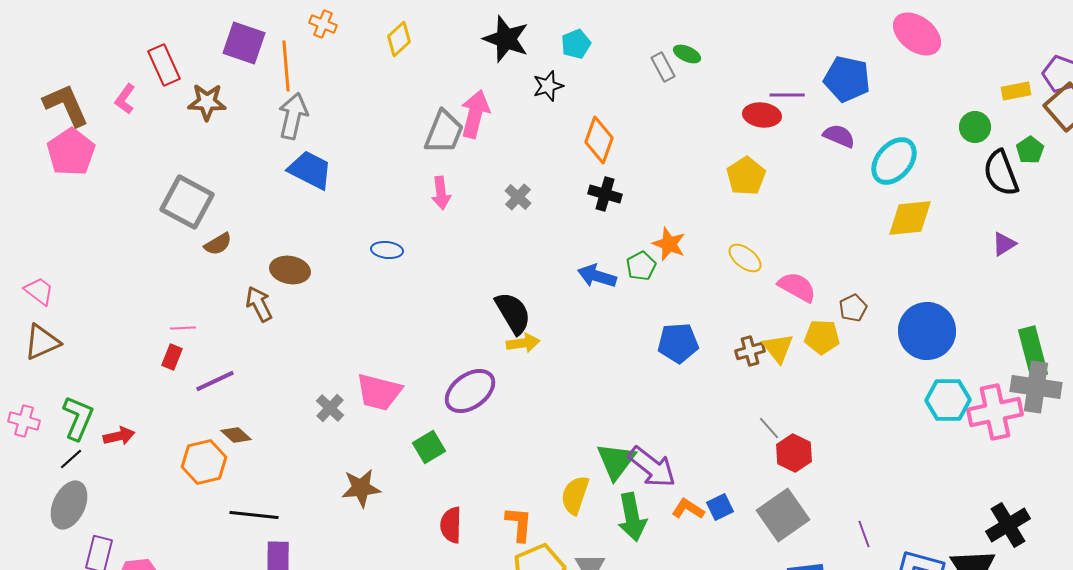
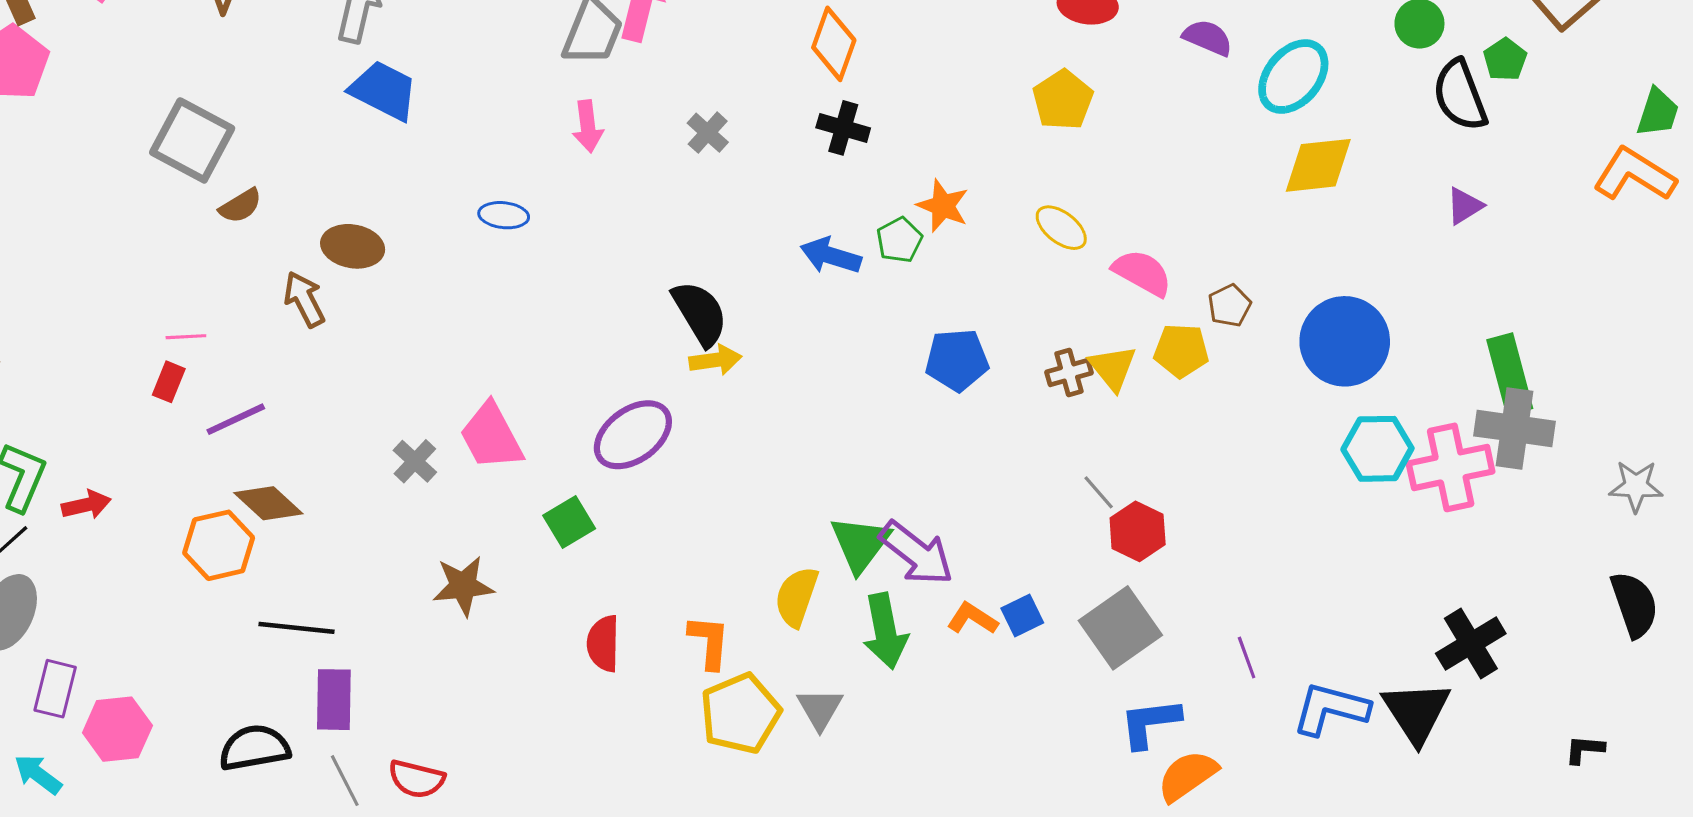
pink trapezoid: (379, 392) -> (491, 436), turned 48
brown diamond: (236, 435) -> (268, 503), size x1.4

